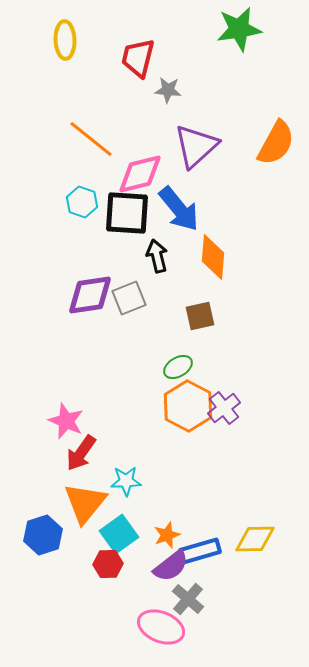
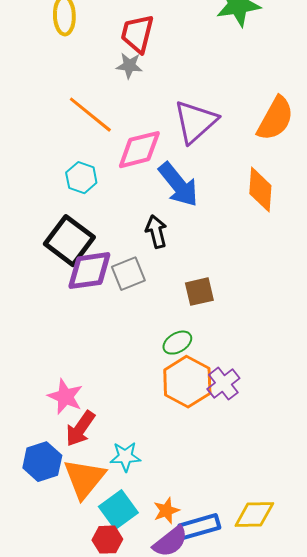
gray star: (168, 90) -> (129, 66), moved
black square: (127, 213) -> (69, 241), moved, turned 33
orange diamond: (213, 257) -> (260, 190), moved
blue hexagon: (43, 535) -> (42, 462), moved

